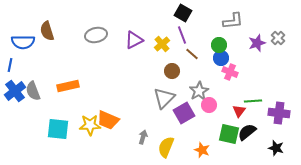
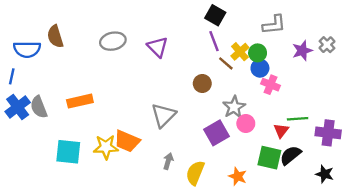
purple triangle: (134, 40) -> (158, 47), turned -48
yellow cross: (162, 44) -> (240, 52), moved
gray triangle: (164, 98) -> (163, 115), moved

